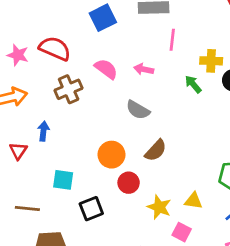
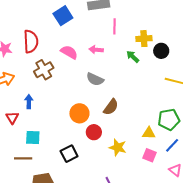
red semicircle: (55, 48) -> (31, 41), turned 70
cyan square: (63, 180) -> (33, 137), moved
yellow triangle: (194, 201) -> (149, 133), moved
pink square: (182, 232) -> (149, 155), moved

